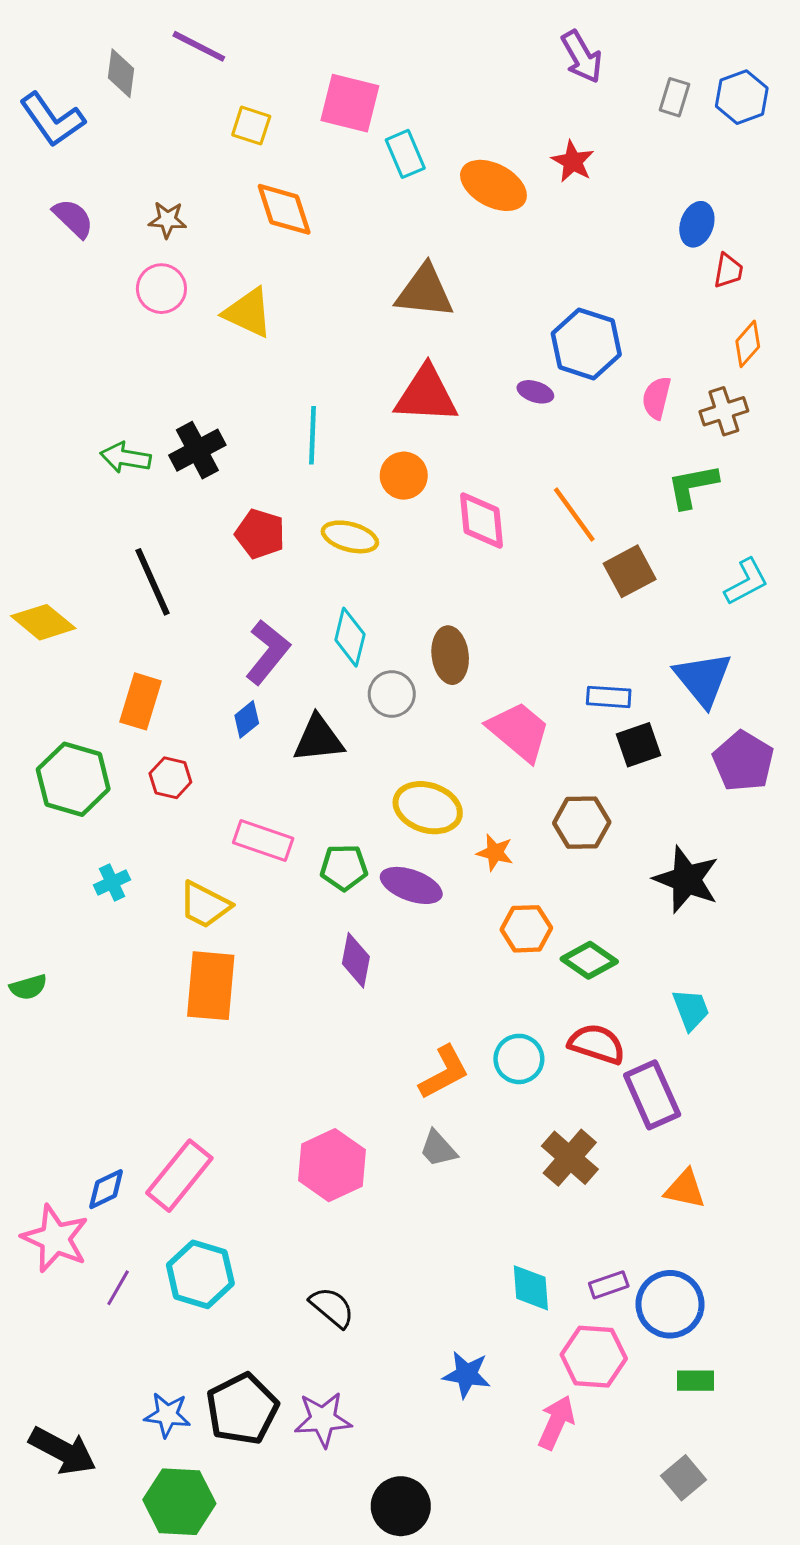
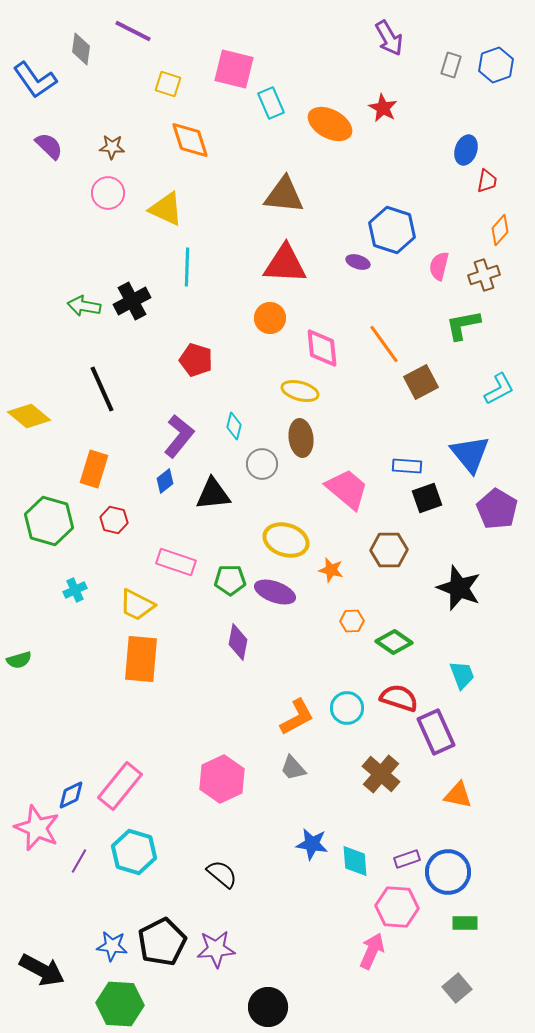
cyan line: (312, 435) -> (187, 267), moved
red pentagon: (260, 534) -> (196, 360), moved
yellow ellipse: (350, 537) -> (300, 391), moved
cyan diamond: (350, 637) -> (234, 426), size x0.7
orange hexagon: (526, 929) -> (352, 621), size x0.7
blue star: (467, 1375) -> (312, 844), moved

